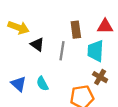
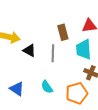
cyan semicircle: (42, 84) -> (47, 87), moved

